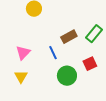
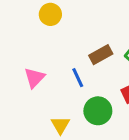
yellow triangle: (21, 77) -> (60, 125), moved

